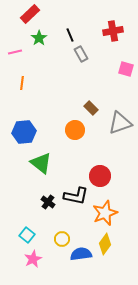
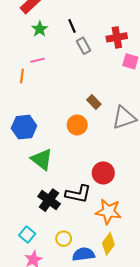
red cross: (113, 31) -> (117, 37), moved
pink line: (15, 52) -> (38, 60), moved
black cross: (48, 202) -> (49, 200), size x1.5
orange star: (105, 213) -> (108, 212), turned 30

